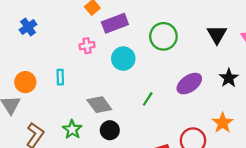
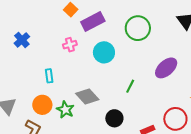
blue cross: (28, 27) -> (22, 40), moved
orange circle: (25, 82) -> (42, 105), moved
green star: (72, 129) -> (65, 110), moved
black circle: (110, 130) -> (114, 118), moved

